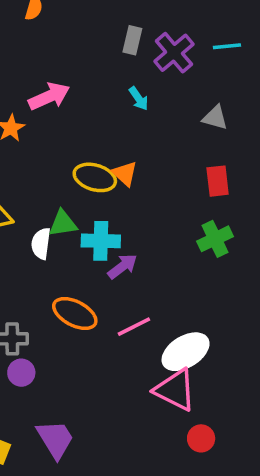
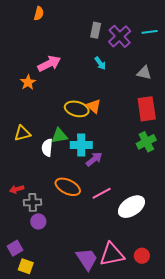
red rectangle: (218, 181) -> (147, 109), size x1.4
pink triangle: (175, 390) -> (112, 254), moved, turned -36
purple trapezoid: (55, 439) -> (87, 259), moved

